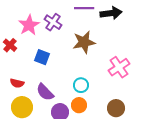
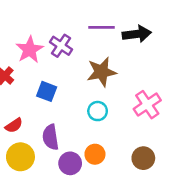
red semicircle: (17, 83) -> (14, 125), turned -48
cyan circle: (81, 85) -> (98, 111), moved
purple semicircle: (45, 92) -> (51, 137), turned 36

